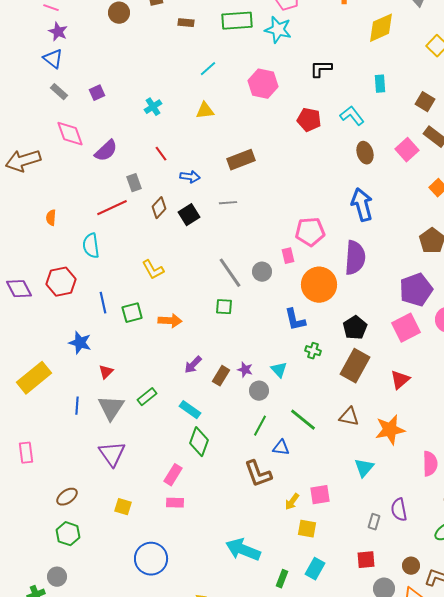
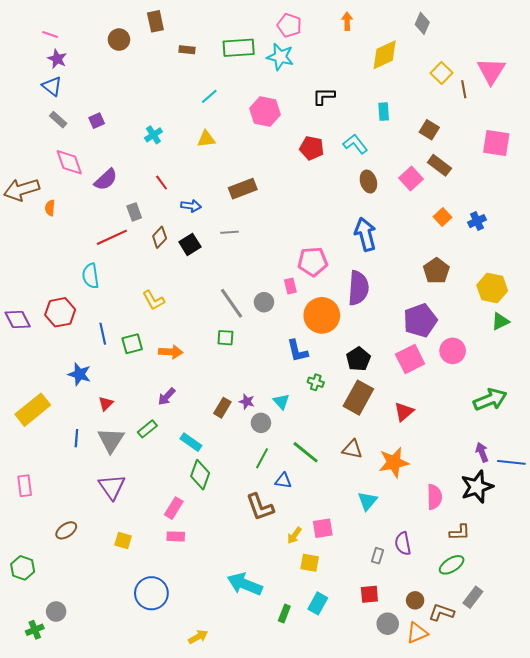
orange semicircle: (51, 218) -> (50, 208), moved
purple arrow: (193, 365) -> (167, 397), moved
green hexagon: (68, 534) -> (23, 568), moved

